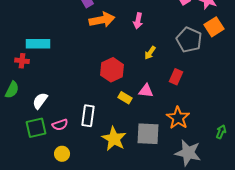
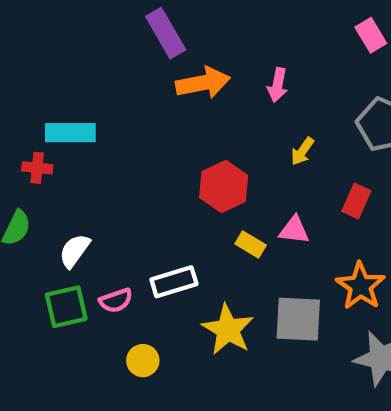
white rectangle: (88, 116) -> (174, 282), turned 65
yellow circle: (62, 154) -> (143, 361), moved

